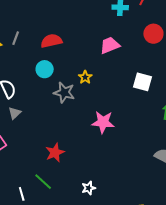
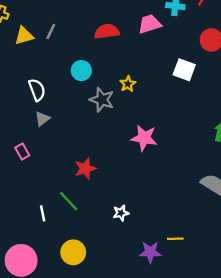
red semicircle: (51, 41) -> (107, 31), moved
pink trapezoid: (110, 45) -> (150, 24), moved
white square: (142, 82) -> (184, 70), moved

